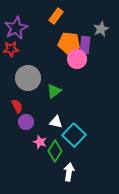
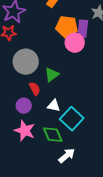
red semicircle: (17, 106) -> (35, 89), moved
pink star: (40, 142) -> (25, 131), moved, size x1.5
green diamond: (55, 151) -> (53, 135), turned -55
white arrow: (69, 172) -> (67, 156), turned 42

